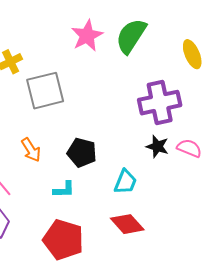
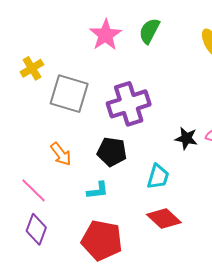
green semicircle: (131, 36) -> (149, 31), size x0.7
gray square: (45, 91) -> (69, 94), turned 36
purple cross: (160, 103) -> (129, 104), moved

